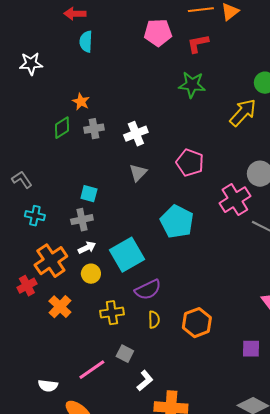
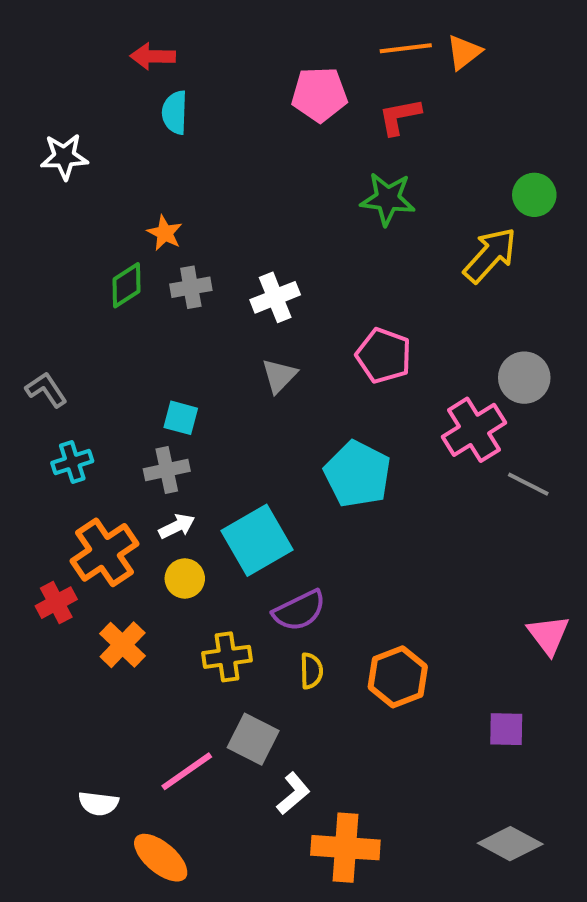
cyan cross: (35, 216) -> (72, 462), turned -30
gray square: (125, 354) -> (253, 739), size x1.4

